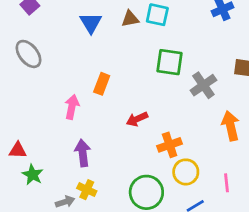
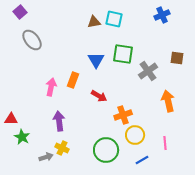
blue triangle: (91, 23) -> (96, 60), moved
gray ellipse: (28, 54) -> (32, 40), moved
orange rectangle: (102, 84) -> (73, 80), moved
red arrow: (137, 119) -> (99, 96), turned -126

